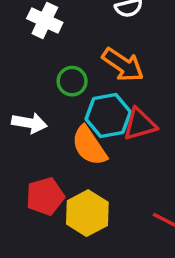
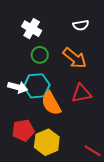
green circle: (72, 81) -> (40, 55), moved
cyan hexagon: (108, 116) -> (37, 86), moved

